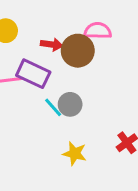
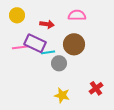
brown circle: (78, 51) -> (74, 44), moved
cyan line: (53, 107) -> (48, 52), moved, turned -56

